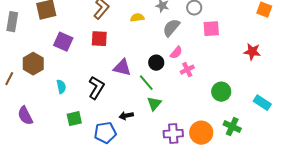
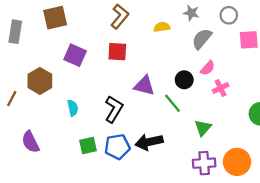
green triangle: (154, 104) -> (203, 128), moved
black arrow: (126, 116) -> (149, 142), size x1.6
blue pentagon: (105, 133) -> (117, 147), moved

